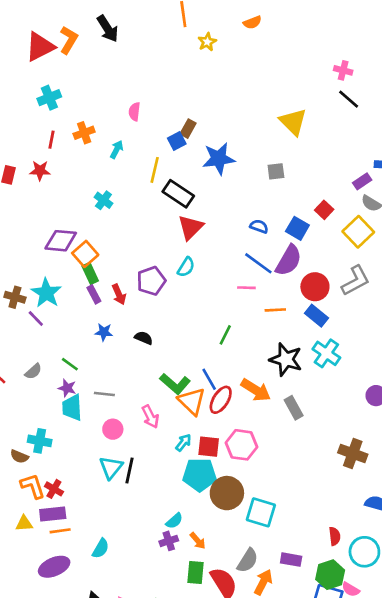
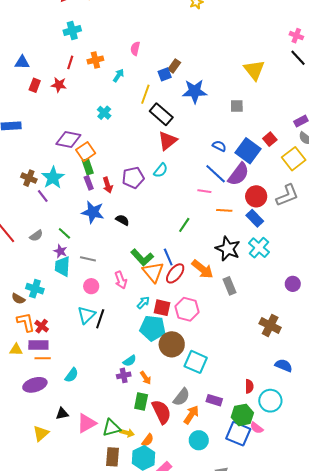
blue square: (297, 228) -> (248, 151), size x1.4
blue star: (104, 332) -> (93, 212), size x1.6

